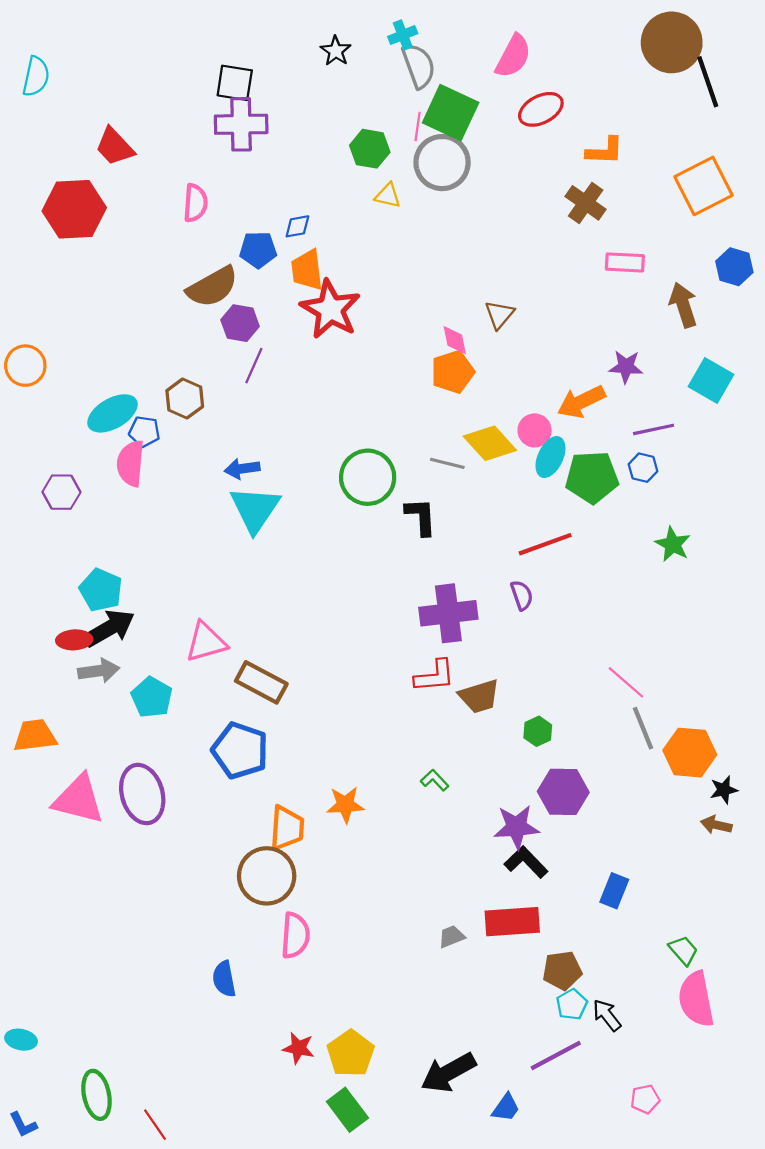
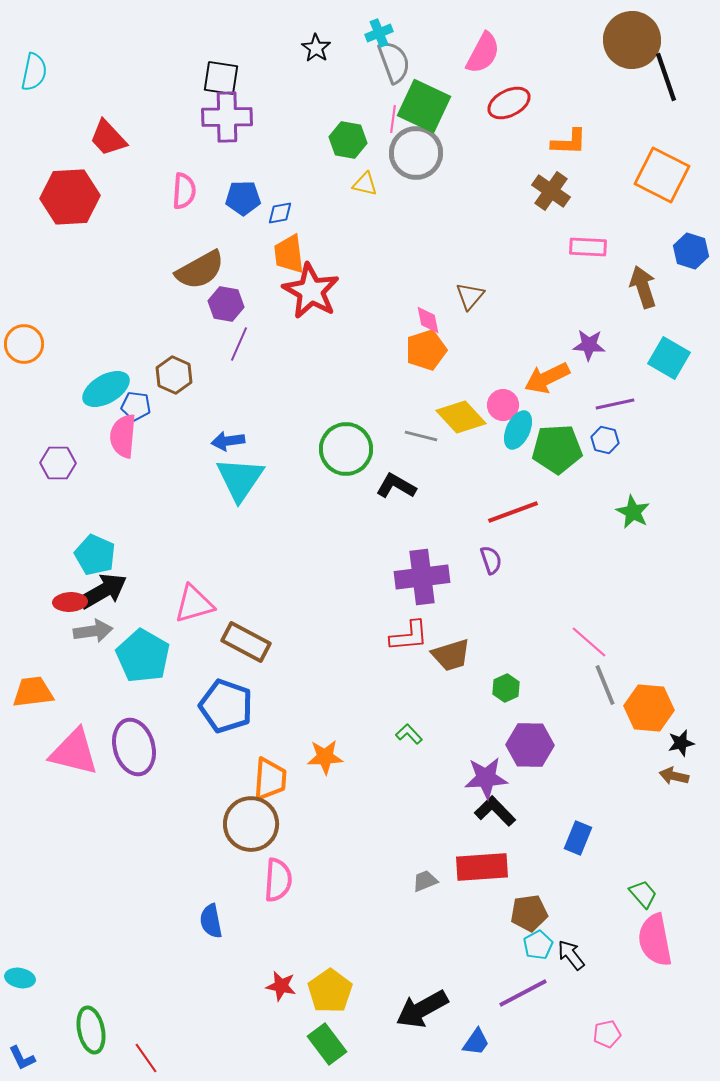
orange square: (704, 186) -> (662, 175), turned -36
blue pentagon: (258, 250) -> (243, 198), moved
black L-shape: (421, 517) -> (396, 486), turned -57
cyan pentagon: (152, 697) -> (143, 656), size x1.4

